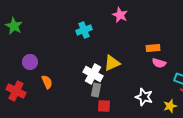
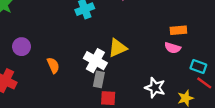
orange rectangle: (153, 48) -> (178, 30), moved
orange semicircle: (47, 82) -> (53, 65), moved

